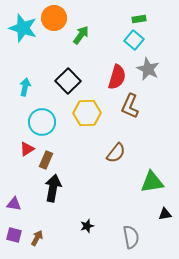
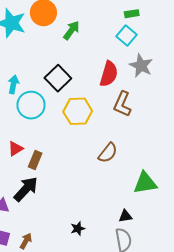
cyan circle: (42, 122) -> (31, 105), moved
black arrow: (53, 188) -> (26, 189), moved, turned 32
black triangle: (165, 214) -> (125, 216), moved

